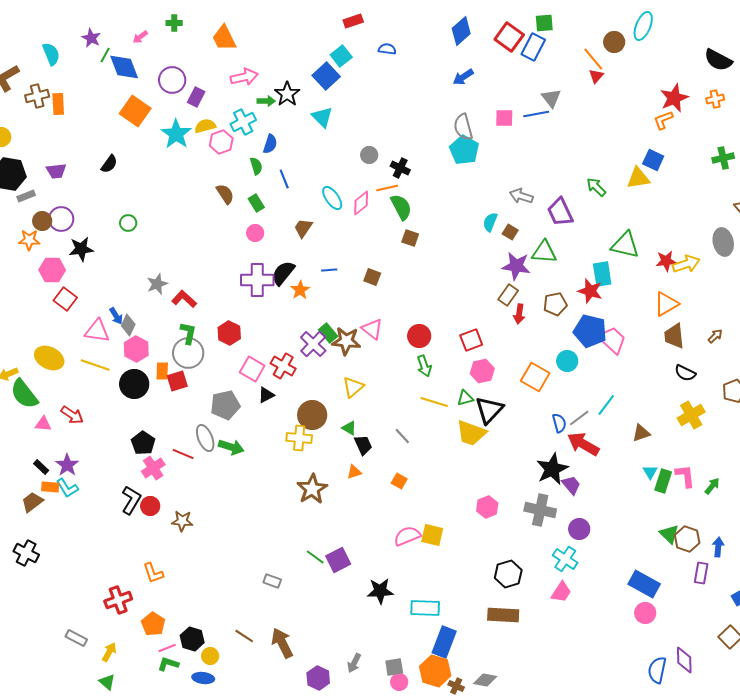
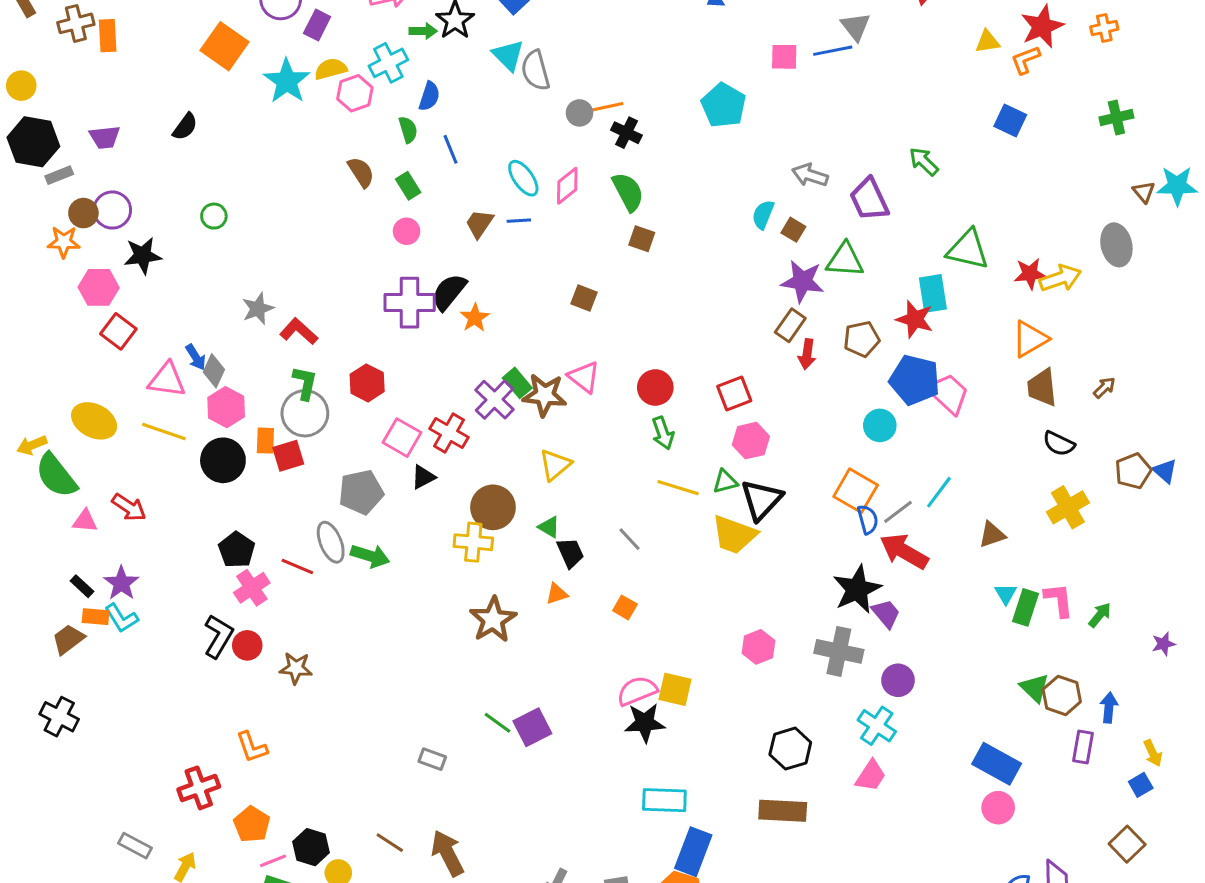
gray semicircle: (463, 127) -> (535, 70), moved
yellow triangle: (638, 178) -> (988, 42), moved, size x0.7
orange line: (387, 188) -> (607, 107), moved
blue line: (329, 270) -> (519, 221), moved
orange square: (535, 377) -> (856, 491), moved
black star: (380, 591) -> (645, 723), moved

